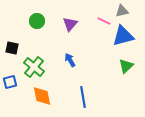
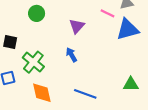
purple triangle: (70, 24) -> (77, 26), moved
green triangle: (126, 66) -> (131, 84), moved, turned 42
blue line: (83, 97) -> (85, 94), turned -60

